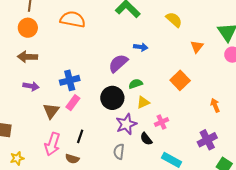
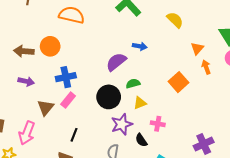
orange circle: (28, 28) -> (50, 46), moved
orange arrow: (215, 105) -> (206, 67), moved
pink cross: (162, 122) -> (158, 124), turned 32
pink arrow: (52, 144) -> (27, 133), moved

